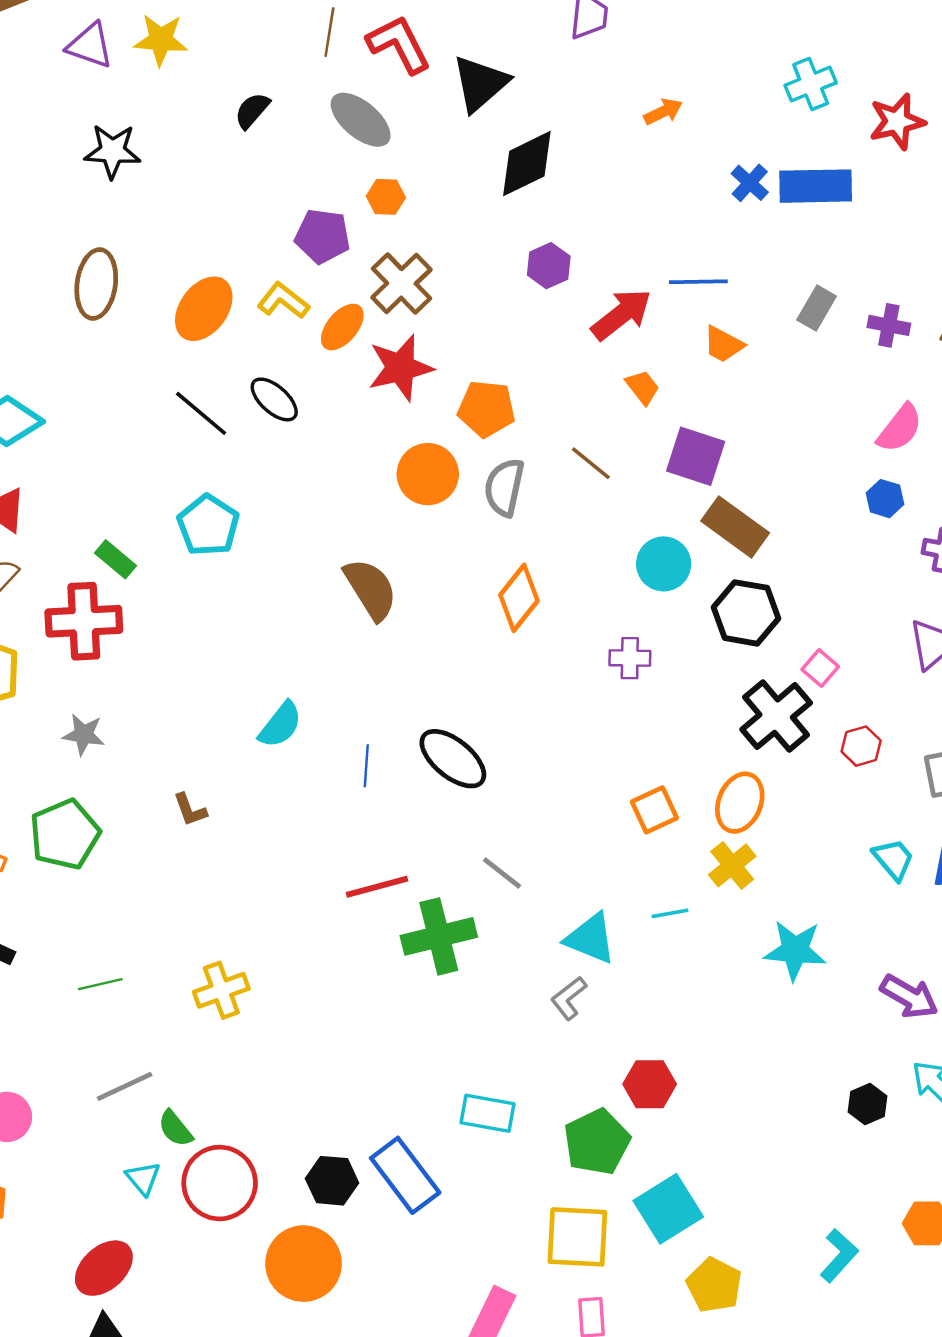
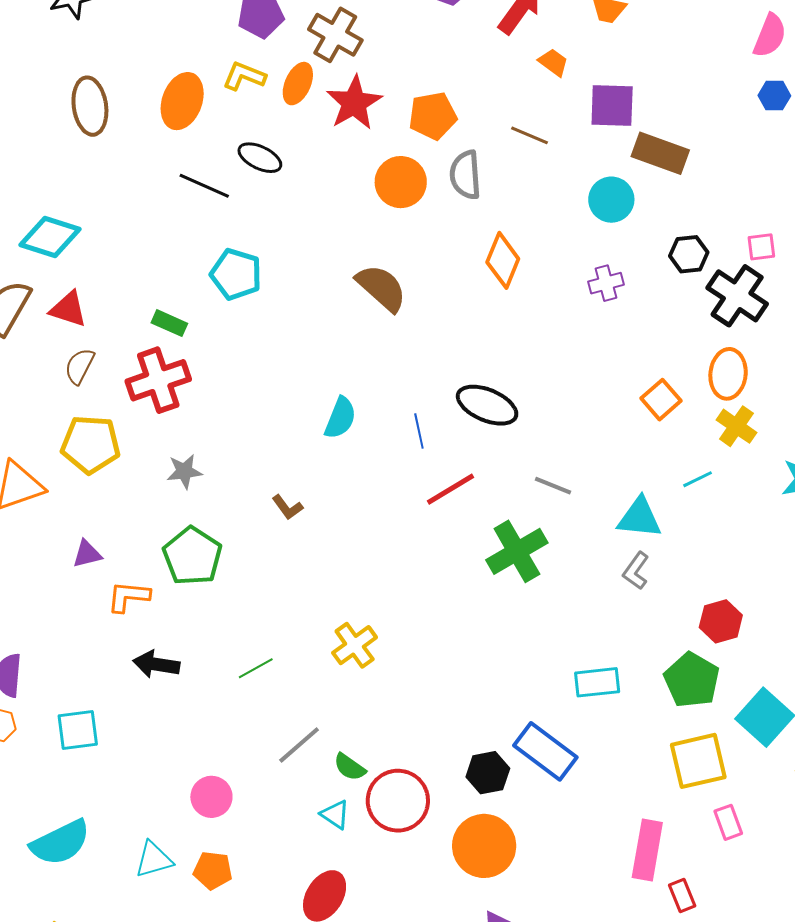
black hexagon: (746, 613) -> (689, 254), moved, size x0.7
pink square: (820, 668) -> (761, 247), turned -32
red line: (377, 887) -> (450, 489), moved

